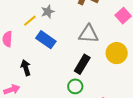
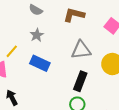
yellow line: (30, 21) -> (12, 51), moved
black arrow: (26, 68) -> (12, 98), moved

